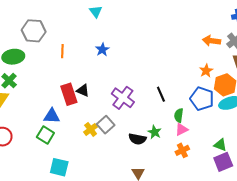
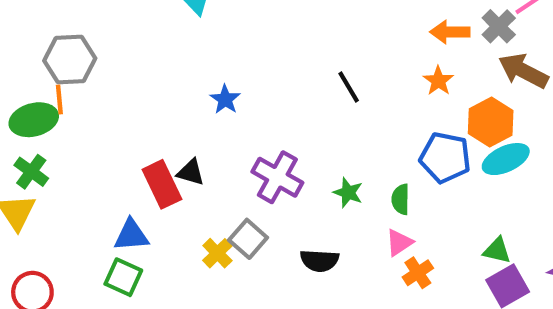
blue star: (102, 50) -> (225, 99), moved
orange line: (62, 51) -> (59, 99), moved
orange star: (206, 71) -> (438, 81), moved
black line: (161, 94) -> (349, 87), moved
pink triangle: (182, 129) -> (399, 243), moved
green star: (155, 132) -> (348, 193), moved

